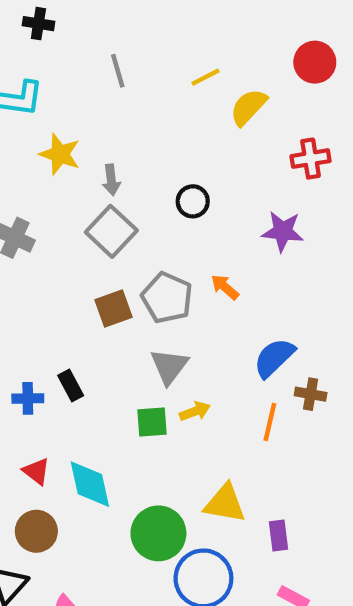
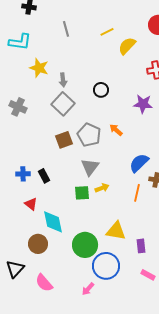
blue cross: (28, 398) -> (23, 174), moved
red triangle: (36, 471) -> (31, 204), moved
brown circle: (36, 531) -> (38, 244), moved

